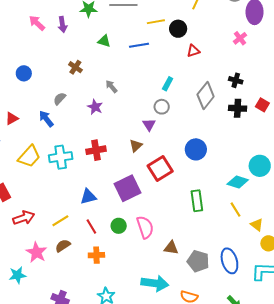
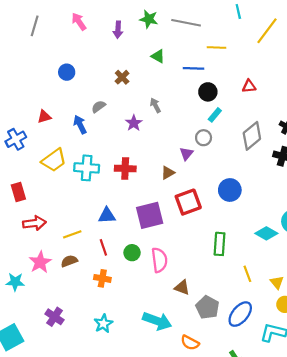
pink arrow: (37, 23) -> (79, 22), moved
black circle: (178, 29) -> (208, 92), moved
yellow line: (235, 210) -> (247, 274), moved
blue ellipse: (229, 261) -> (240, 314), turned 45

